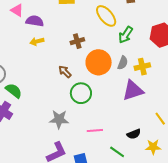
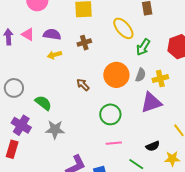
pink triangle: (17, 10) -> (28, 34), moved
brown cross: (77, 41) -> (84, 43), moved
green semicircle: (14, 91) -> (43, 103), moved
green circle: (81, 93) -> (110, 114), moved
gray star: (59, 119) -> (55, 130), moved

